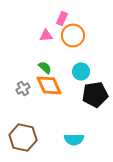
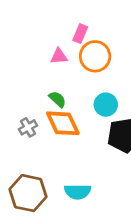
cyan semicircle: (74, 139) -> (78, 192), moved

